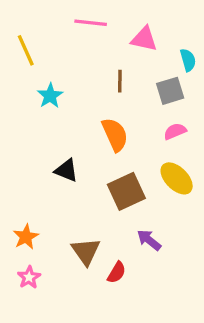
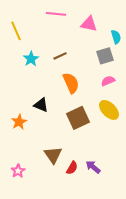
brown line: (120, 81) -> (60, 56), moved, turned 64
orange star: (26, 237) -> (19, 122), moved
purple arrow: (149, 240) -> (93, 167), moved

